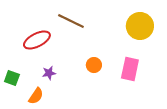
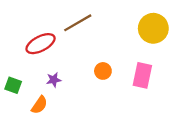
brown line: (71, 21) -> (78, 23), turned -56

